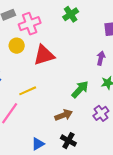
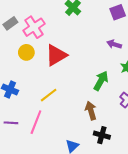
purple arrow: (101, 58) -> (114, 44), turned -72
brown arrow: (64, 115) -> (91, 111), turned -72

